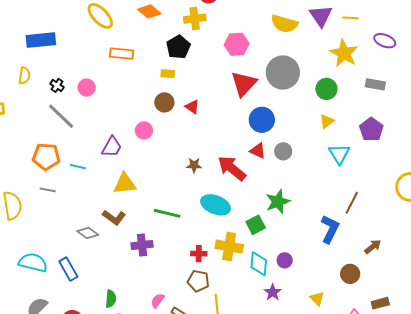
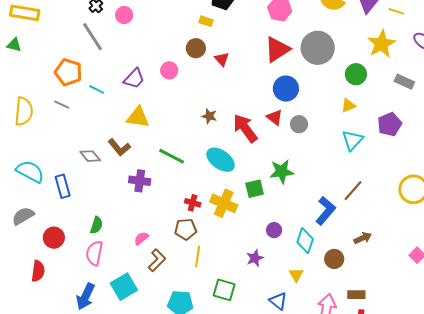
cyan diamond: (259, 264) -> (305, 241), moved
brown pentagon: (198, 281) -> (186, 229), turned -30

